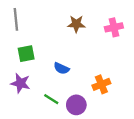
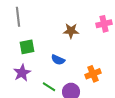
brown star: (76, 24) -> (71, 31), moved
purple star: (20, 83) -> (22, 73), turned 30

